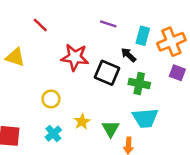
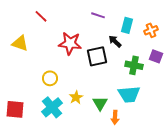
orange cross: (171, 42) -> (151, 30), size x0.6
black square: (107, 73) -> (97, 56), turned -35
green cross: (139, 83) -> (134, 65), moved
cyan cross: (53, 134) -> (52, 107), size x1.5

